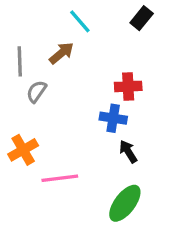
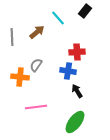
cyan line: (80, 21) -> (58, 18), moved
gray semicircle: (36, 91) -> (36, 65), moved
orange cross: (23, 150) -> (20, 77), moved, turned 36

